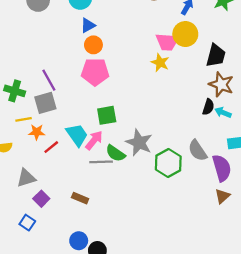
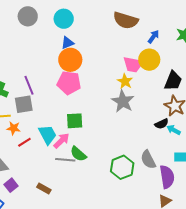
orange circle: (93, 45) -> (70, 60), size x1.5
black semicircle: (208, 107) -> (162, 124), turned 40
gray star: (139, 143) -> (123, 101), moved

